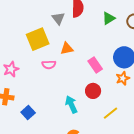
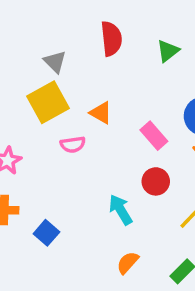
gray triangle: (58, 18) -> (55, 62), moved
orange triangle: (67, 49) -> (101, 113), turned 48

